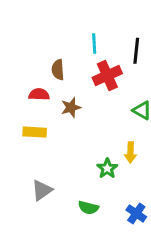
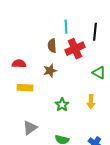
brown semicircle: (58, 70) -> (52, 46), moved
red semicircle: (39, 94) -> (19, 64), moved
green star: (107, 168) -> (62, 105), moved

